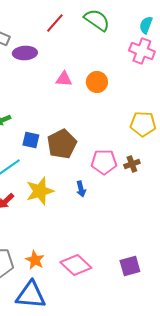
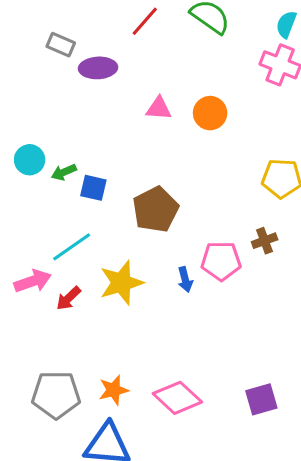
blue square: (31, 140) -> (93, 188), moved
pink pentagon: (104, 162) -> (221, 261), moved
orange star: (35, 260) -> (114, 390), turned 30

